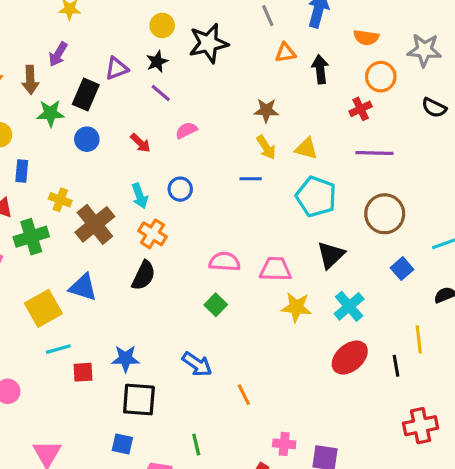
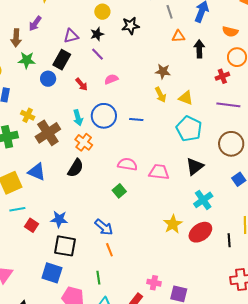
black star: (208, 43) -> (130, 26), size x0.7
black rectangle: (86, 94) -> (62, 60), moved
blue line: (251, 179) -> (136, 120), moved
blue circle: (180, 189) -> (104, 116), size x1.6
yellow star: (296, 307) -> (173, 224), moved, turned 30
red square: (83, 372) -> (32, 225), turned 32
orange line: (244, 395) -> (109, 250), moved
blue square: (122, 444) -> (52, 273), size x1.5

